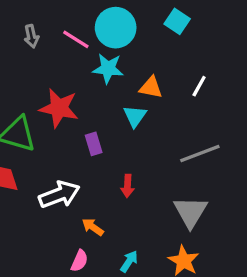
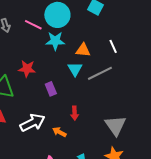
white line: (199, 86) -> (113, 46), turned -48
red star: (59, 108) -> (27, 69), size x0.7
gray line: (200, 154) -> (100, 73), moved
orange arrow: (93, 227) -> (59, 132), moved

